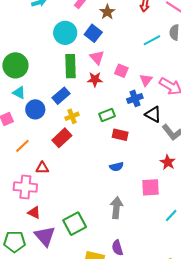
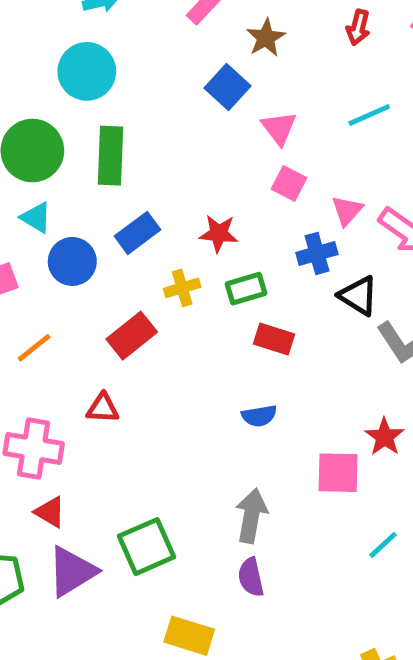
cyan circle: (65, 33) -> (87, 71), moved
pink triangle: (97, 57) -> (279, 128), moved
green rectangle: (71, 66) -> (110, 156), moved
red star: (95, 79) -> (219, 233), moved
yellow cross: (72, 116) -> (182, 288), moved
red star: (168, 162) -> (385, 437), moved
red triangle: (42, 168) -> (103, 408), moved
purple triangle: (45, 236) -> (72, 571), turned 35
purple semicircle: (117, 248) -> (251, 577), moved

